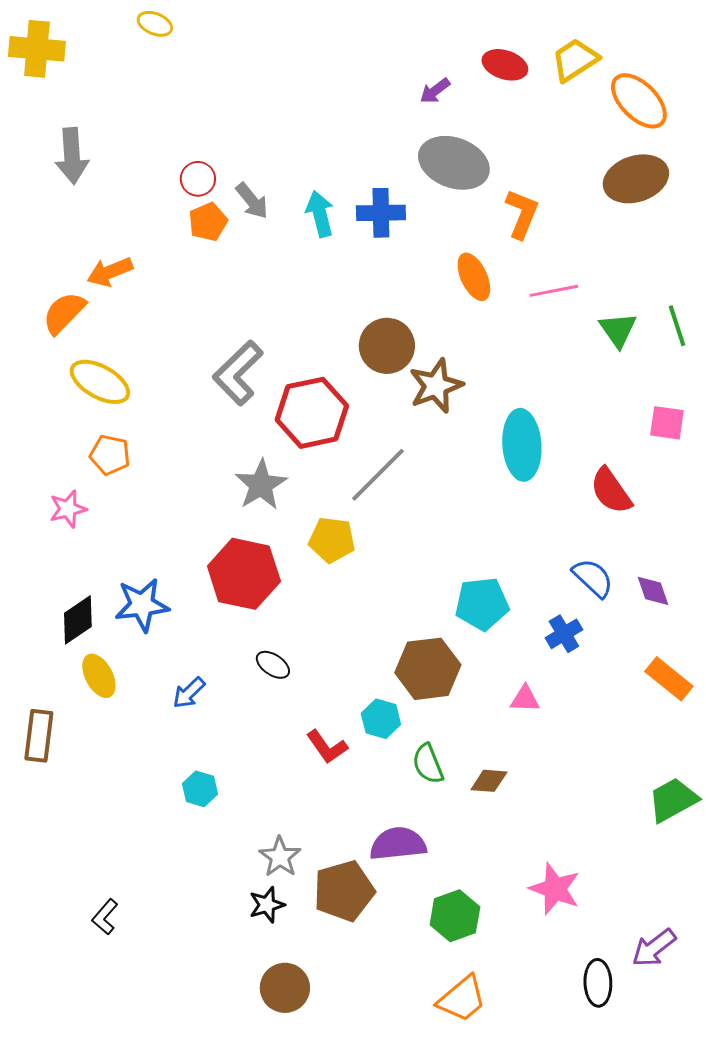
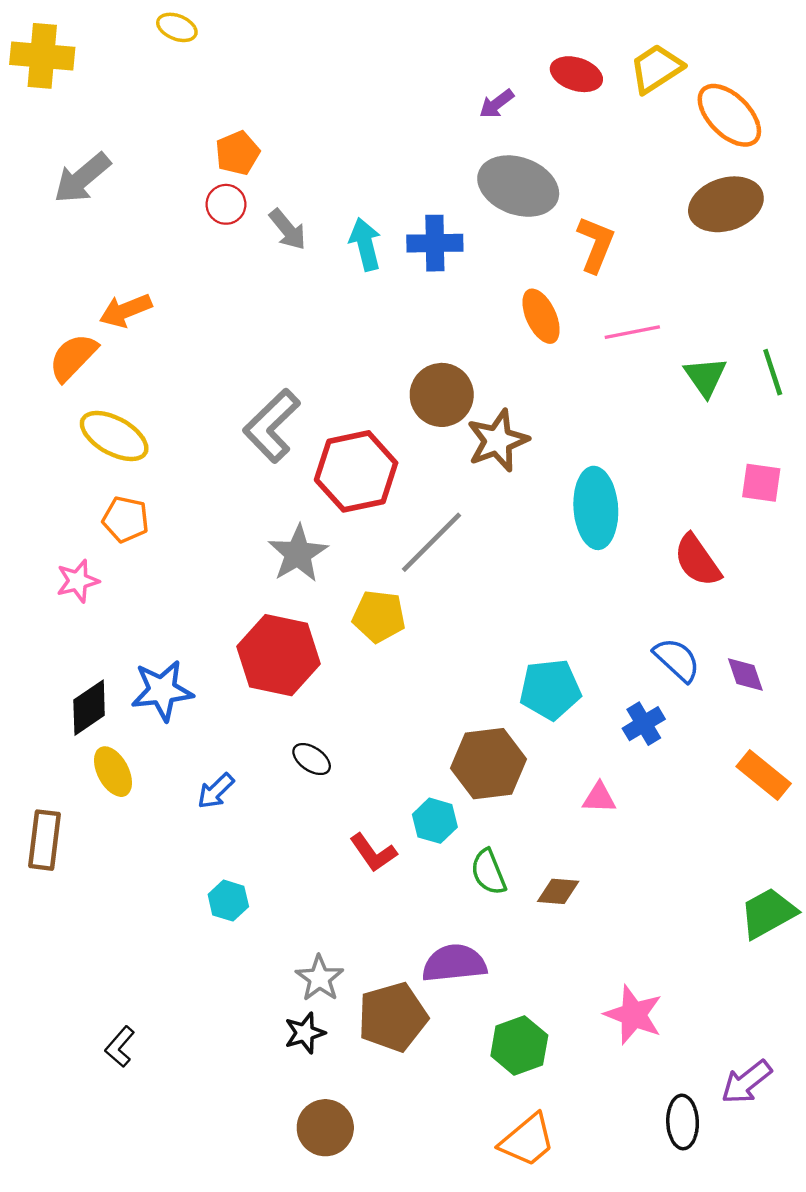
gray arrow: (72, 156) -> (82, 178), turned 54
orange pentagon: (208, 222) -> (237, 153), moved

